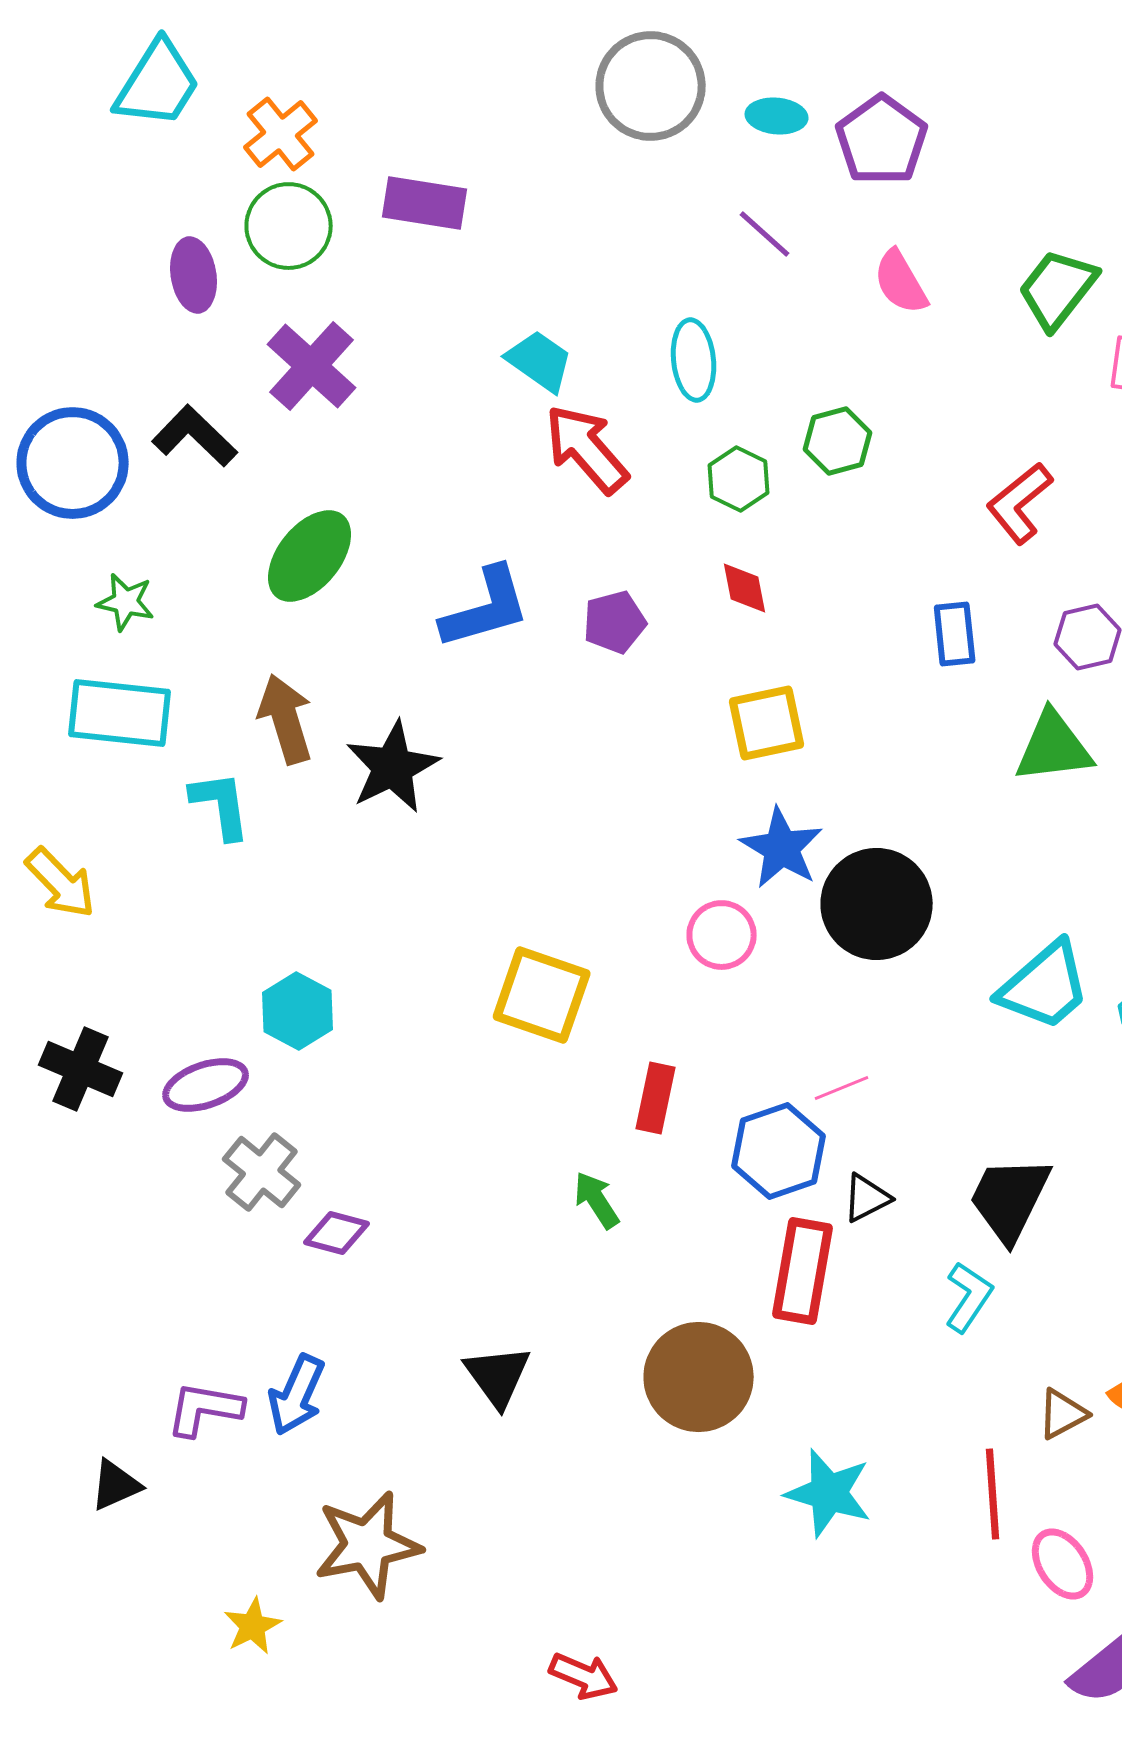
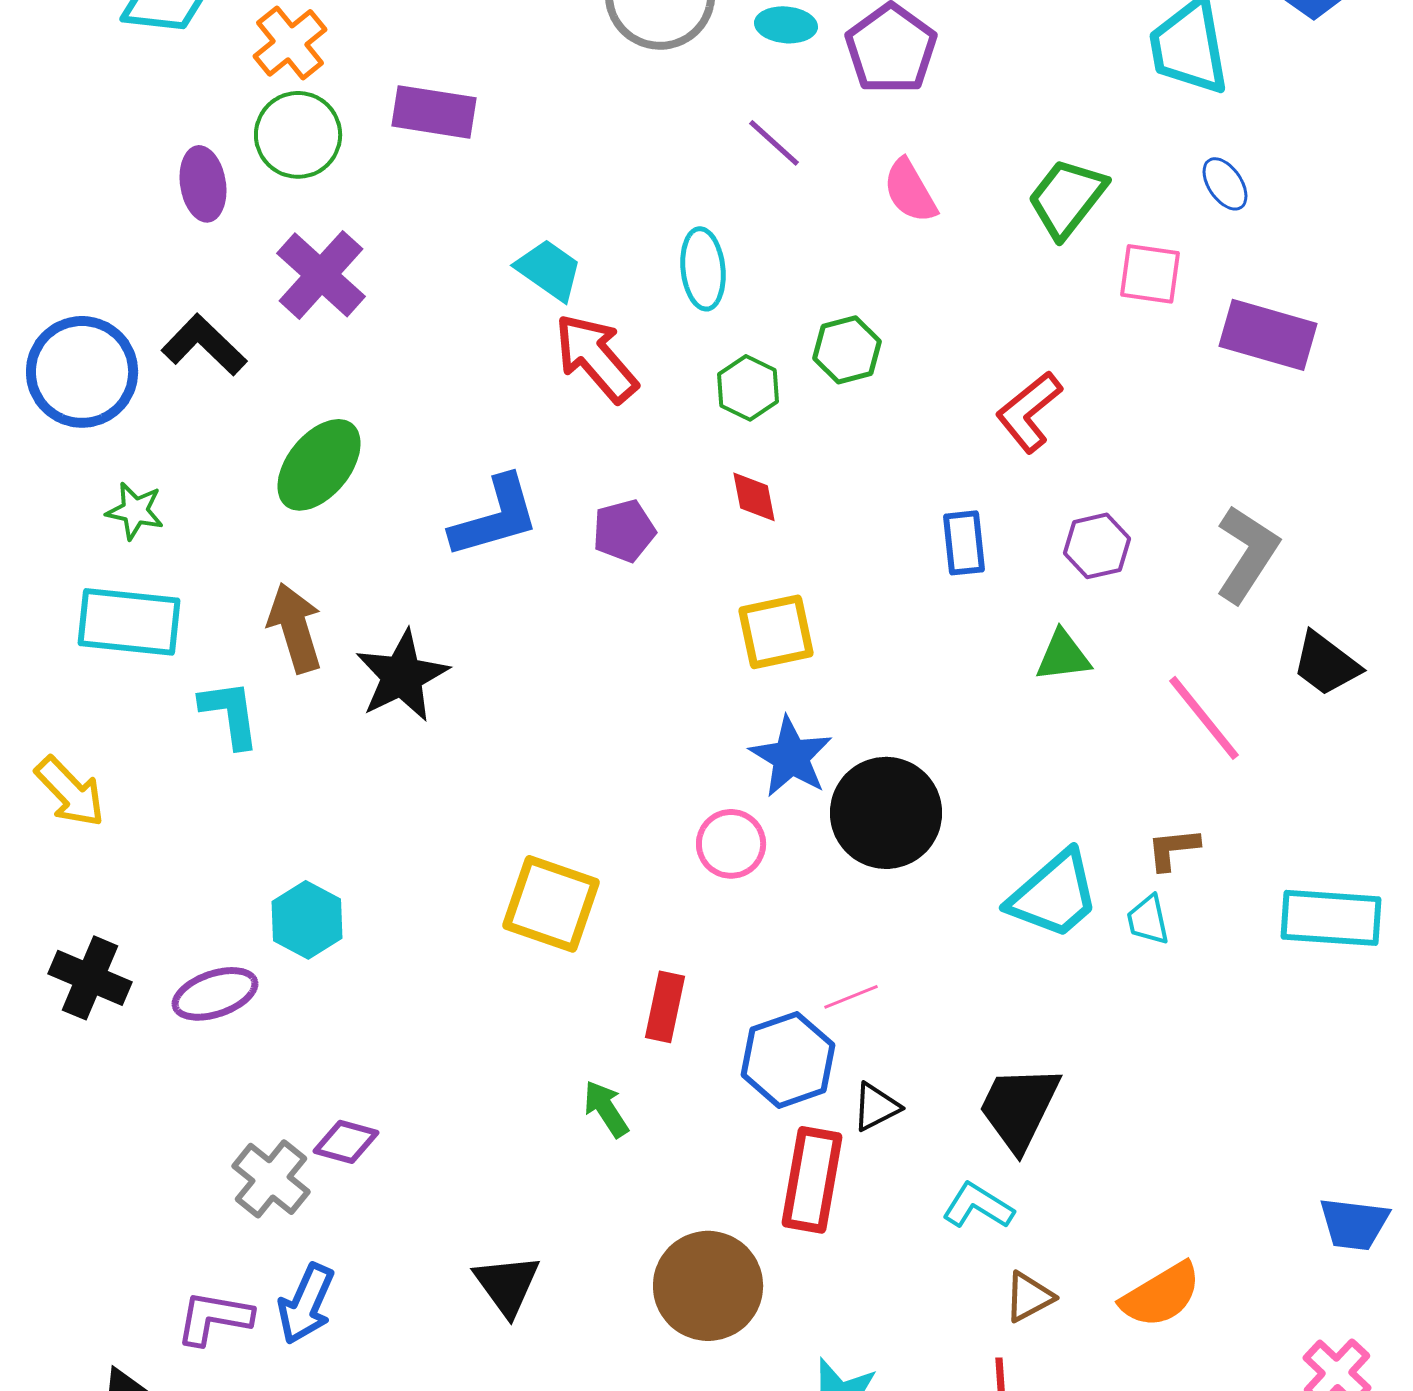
green triangle: (1054, 747) -> (1063, 656), size x0.7
gray cross: (262, 1172) -> (271, 1179), moved
cyan L-shape: (969, 1297) -> (978, 1206), turned -92
brown triangle: (1063, 1414) -> (1029, 1297), moved

